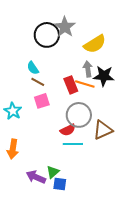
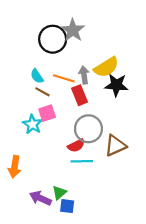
yellow semicircle: (95, 44) -> (106, 67), moved
gray arrow: (88, 69) -> (84, 75), moved
orange line: (85, 84) -> (64, 78), moved
cyan star: (13, 111) -> (32, 124), moved

